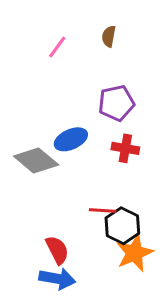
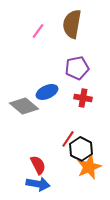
brown semicircle: (109, 36) -> (72, 24), size x2.0
red line: (103, 211) -> (68, 139), turned -60

